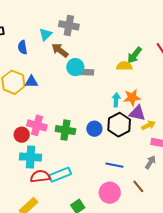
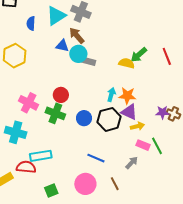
cyan triangle: (46, 34) -> (56, 16), size x1.5
brown arrow: (60, 50) -> (77, 36), moved
blue triangle: (31, 82) -> (62, 46), moved
red circle: (22, 135) -> (61, 95), moved
red semicircle: (40, 176) -> (26, 167), moved

